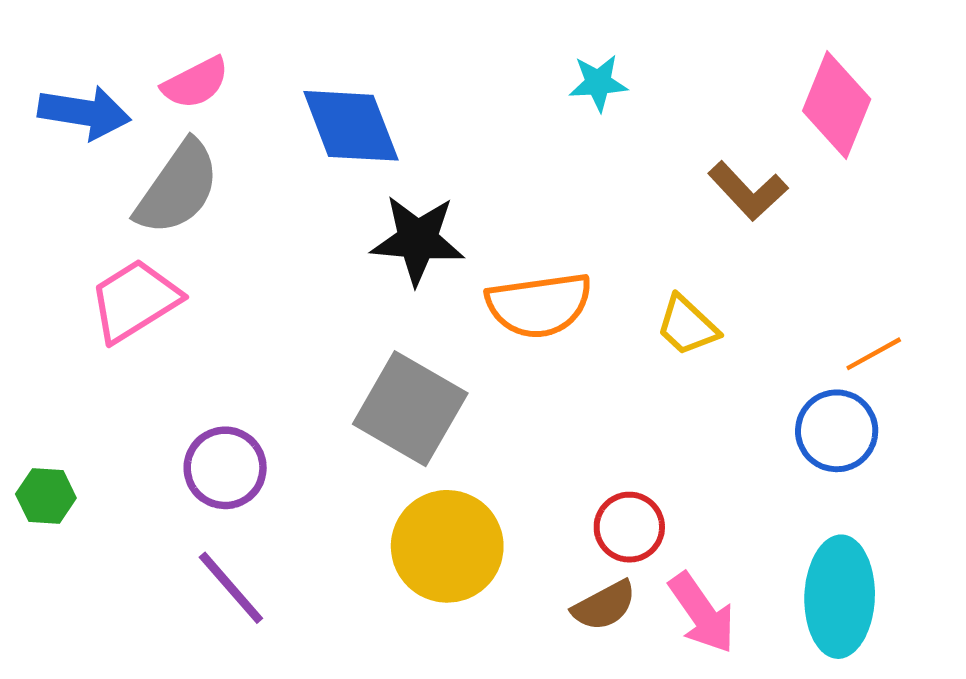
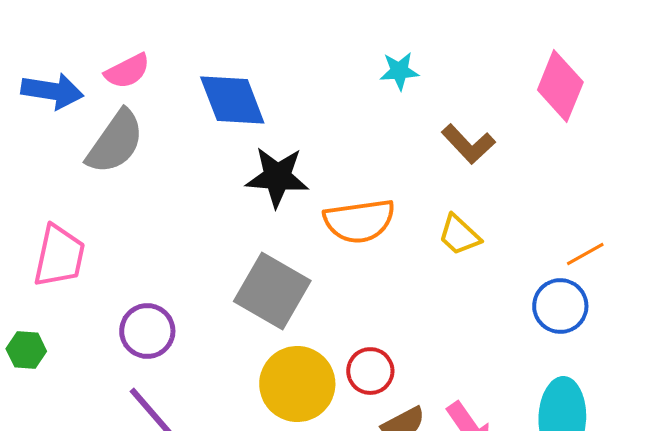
brown L-shape: (748, 191) -> (468, 144), moved
pink trapezoid: (135, 301) -> (59, 256), moved, turned 134
red circle: (629, 527) -> (370, 371), moved

